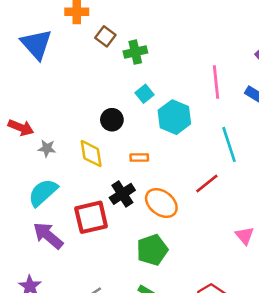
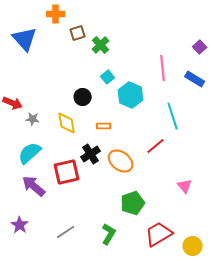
brown square: (105, 36) -> (78, 33), turned 35
green cross: (135, 52) -> (101, 45), turned -30
green pentagon: (152, 250) -> (133, 203), moved

